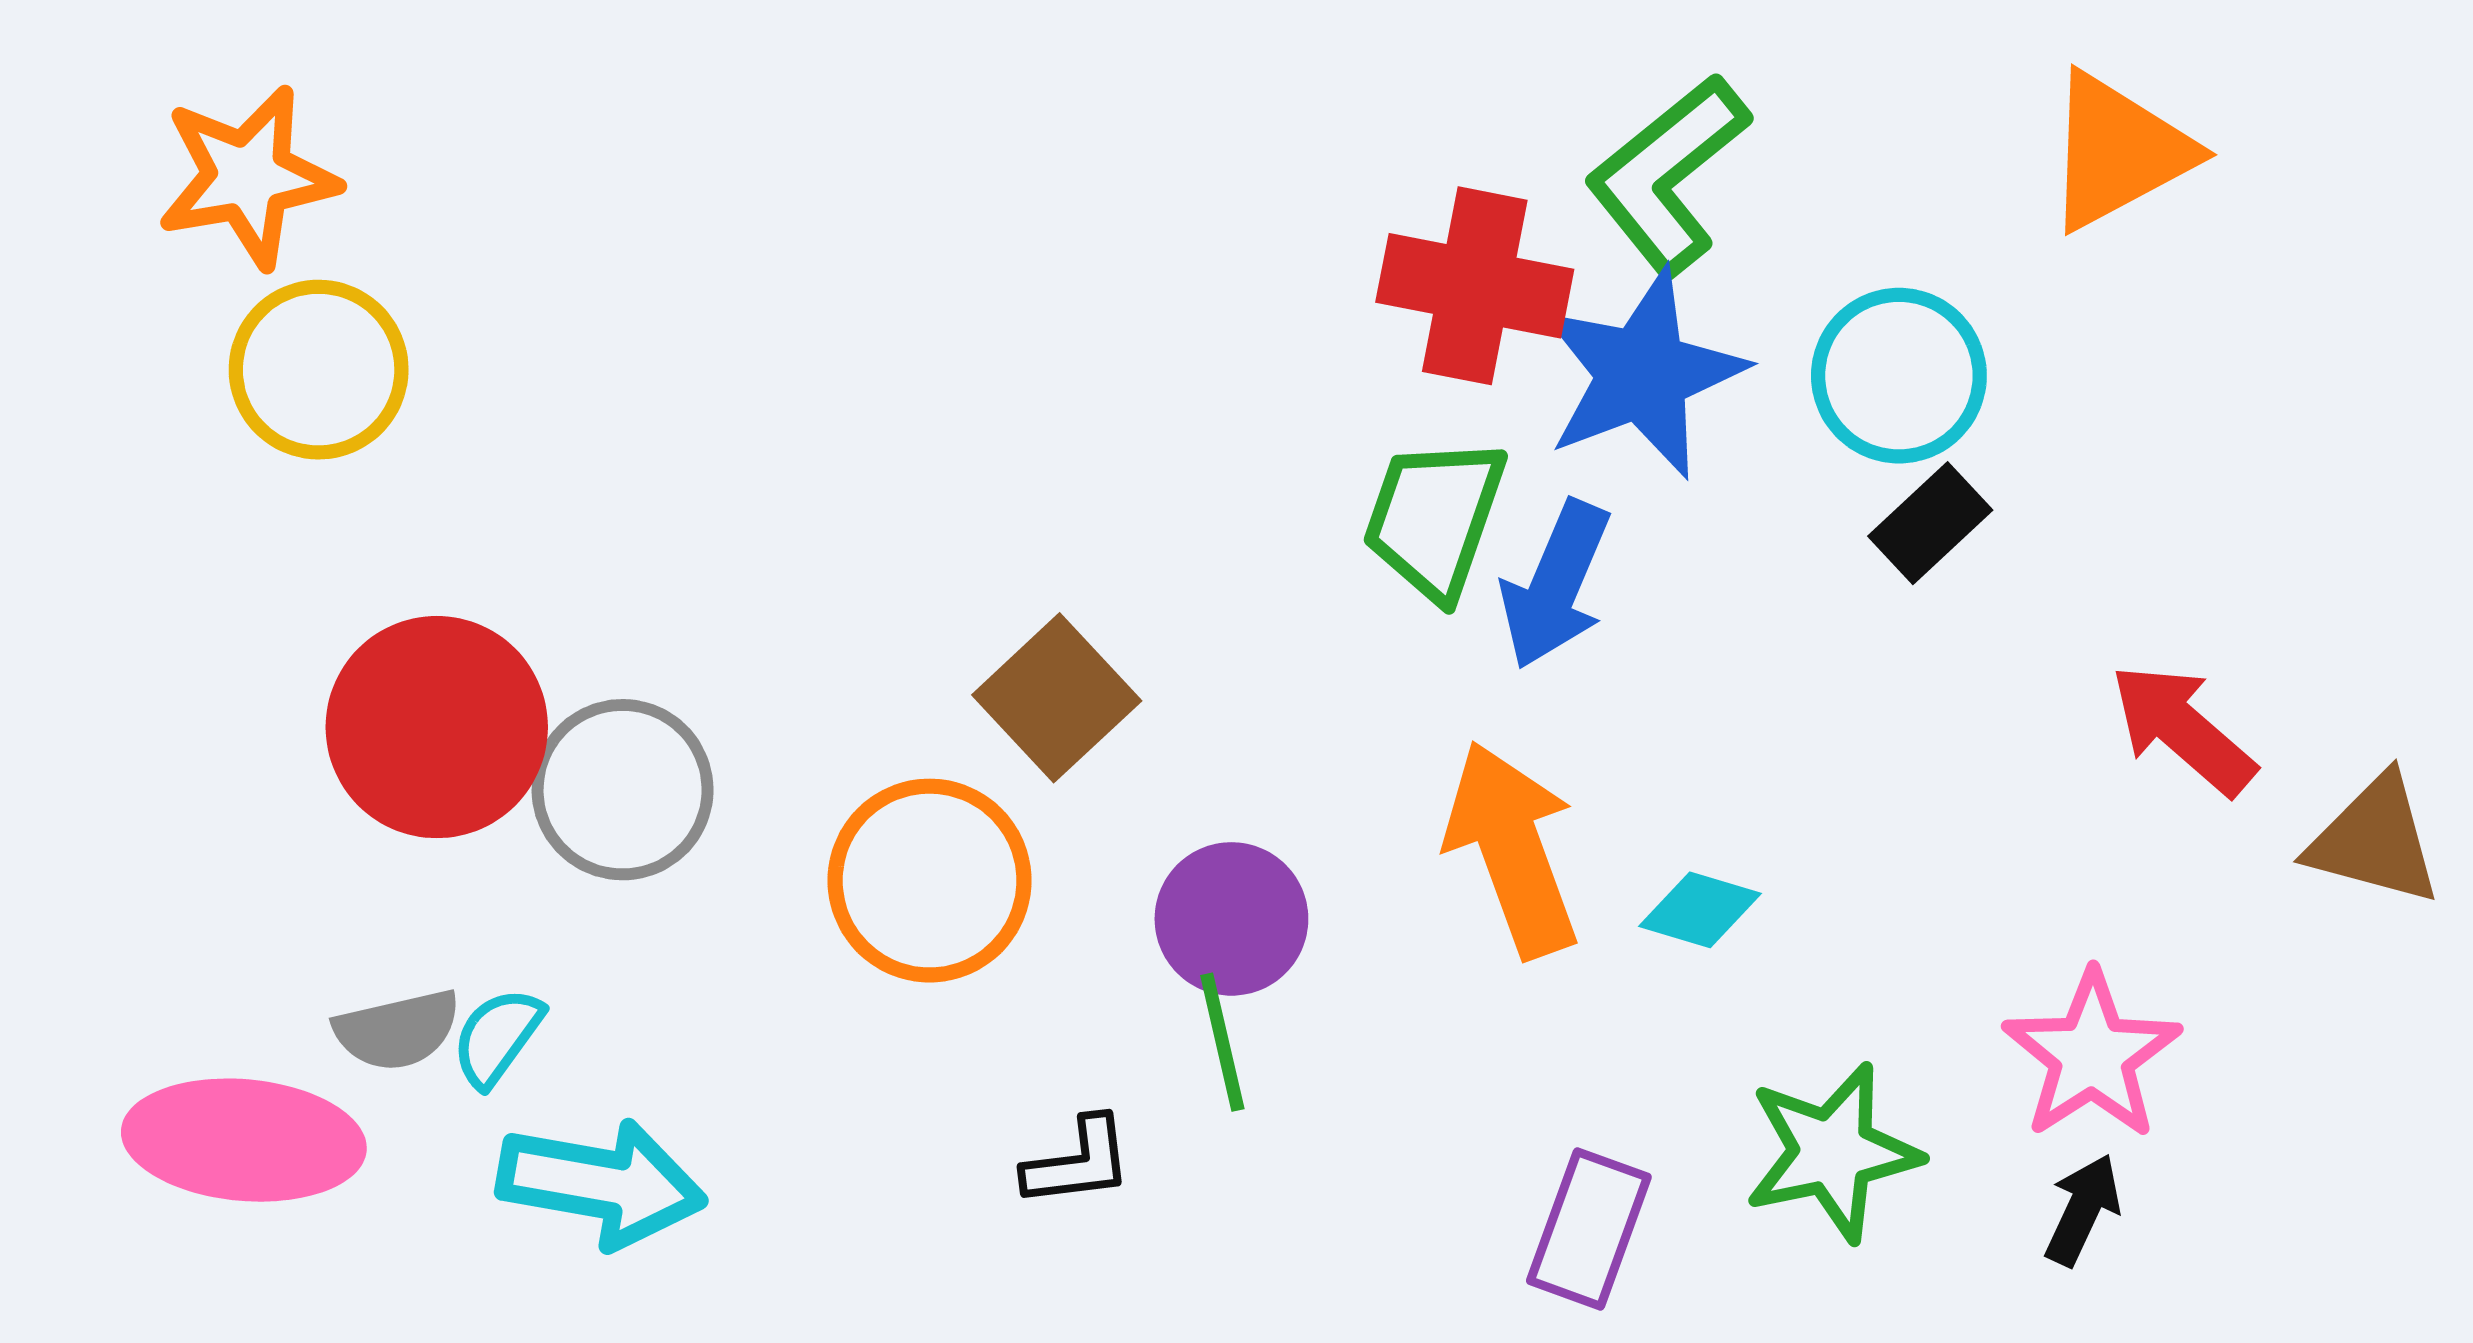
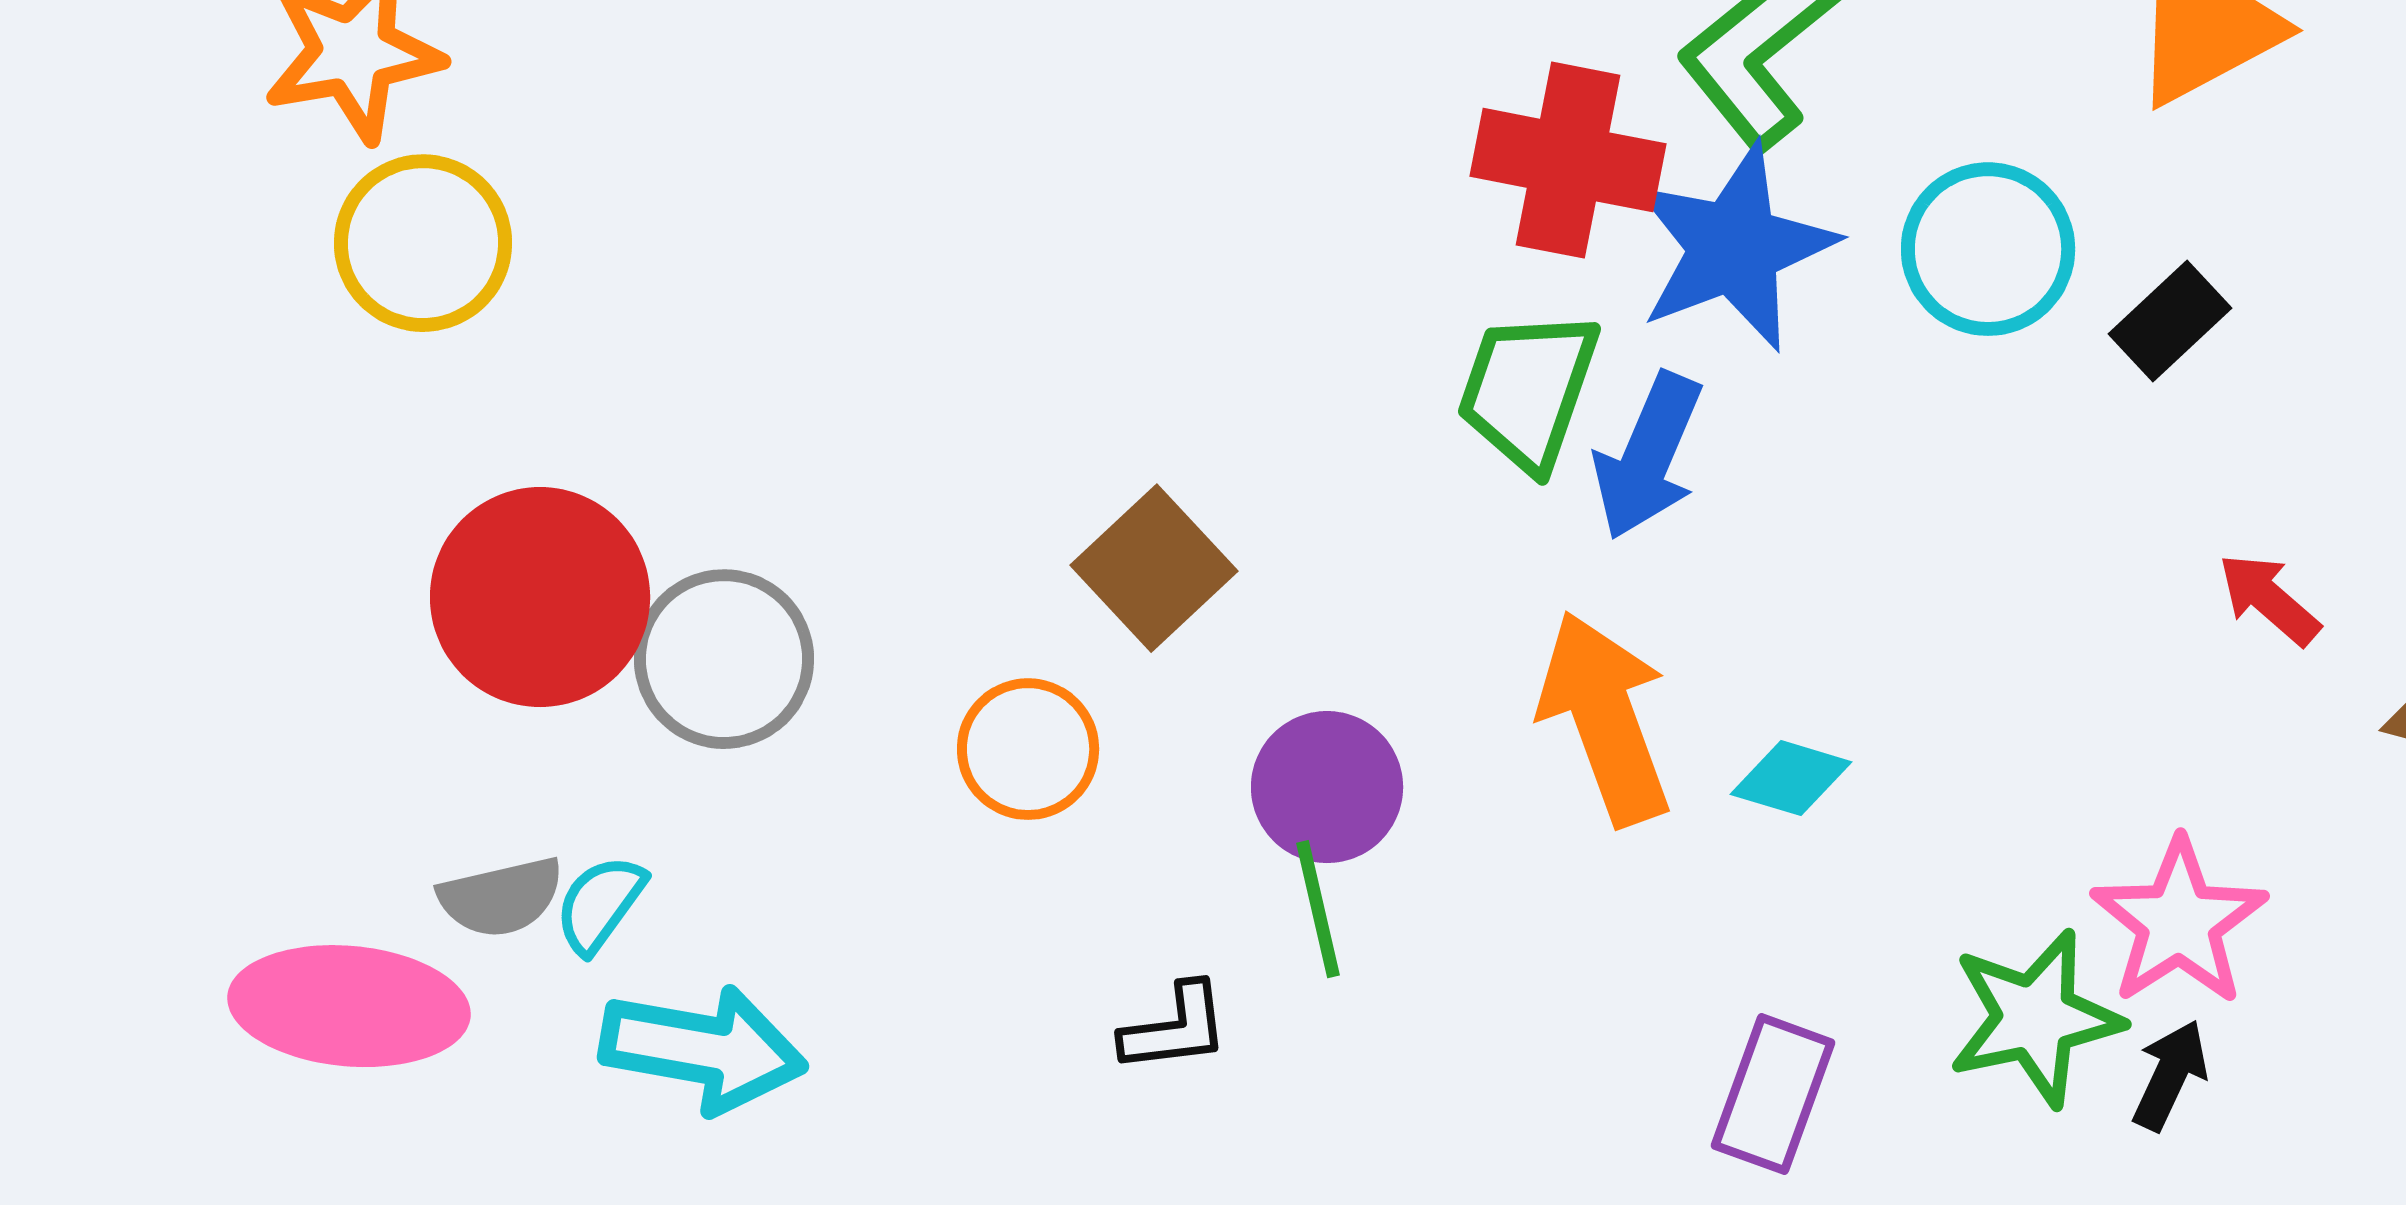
black rectangle: (1930, 523) -> (2170, 321), moved
red arrow: (2183, 729) -> (2269, 599), size x0.7
orange circle: (930, 881) -> (1028, 749), size x0.7
green star: (1832, 1152) -> (2035, 1018), moved
purple rectangle: (1589, 1229) -> (1773, 1094), moved

